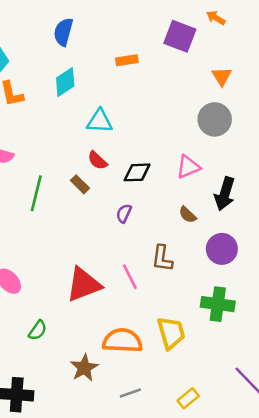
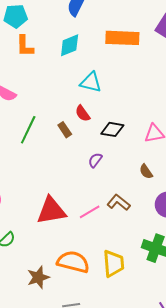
orange rectangle: (127, 60) -> (122, 38), size x1.8
brown L-shape: (162, 258) -> (119, 202), turned 110
pink line: (130, 277) -> (90, 212), turned 75

